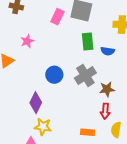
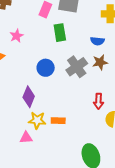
green rectangle: (88, 42) -> (60, 33), moved
brown star: (107, 89) -> (100, 62), moved
orange rectangle: (88, 132) -> (58, 121), moved

